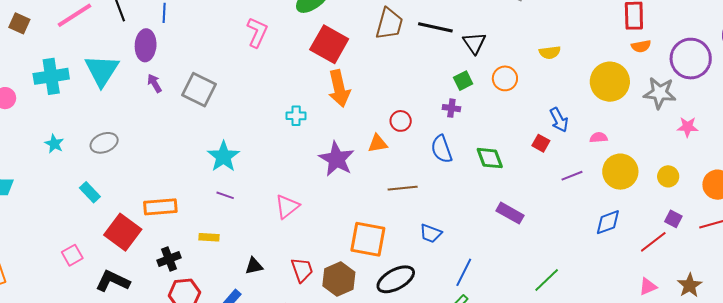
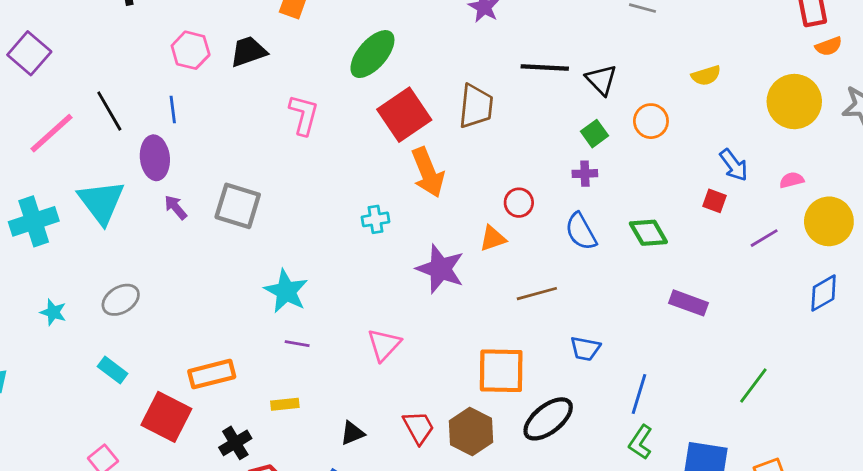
brown trapezoid: (389, 24) -> (476, 106), moved
red square: (329, 44) -> (404, 115), turned 36

